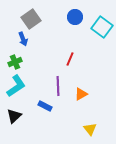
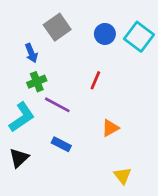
blue circle: (75, 17) -> (105, 34), moved
gray square: (31, 19) -> (57, 27), moved
green cross: (15, 62) -> (37, 82), moved
purple line: (58, 86) -> (57, 105), moved, turned -60

